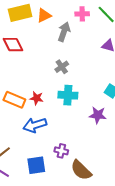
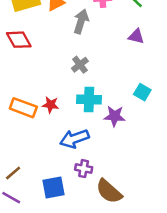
purple star: (98, 115) -> (115, 116), moved
blue arrow: (35, 125) -> (74, 139), moved

